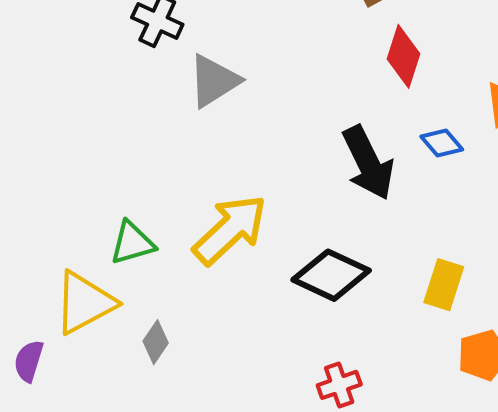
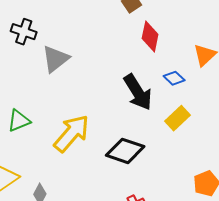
green triangle: (132, 243) -> (19, 121), moved
yellow rectangle: (444, 285) -> (177, 118), moved, turned 35

